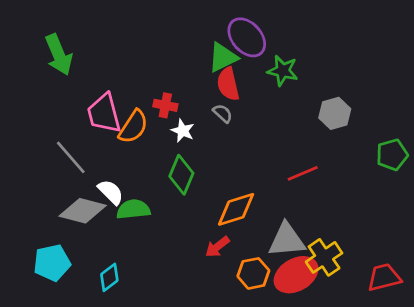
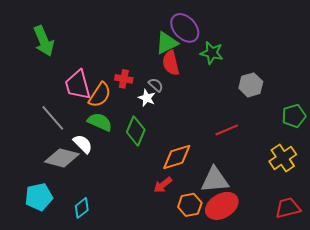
gray semicircle: (223, 113) -> (156, 85), moved
white star: (183, 131) -> (147, 98), moved
green semicircle: (133, 209) -> (100, 122), moved, turned 30
yellow cross: (324, 257) -> (283, 158), moved

